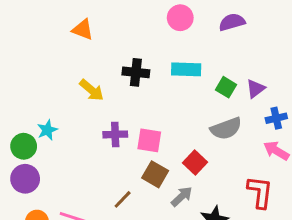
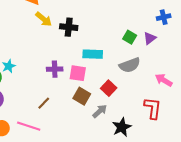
cyan rectangle: (186, 69) -> (93, 54), moved
yellow arrow: (92, 90) -> (44, 19), moved
blue cross: (276, 118) -> (164, 17), moved
brown line: (123, 199) -> (44, 103), moved

